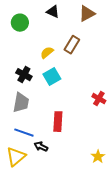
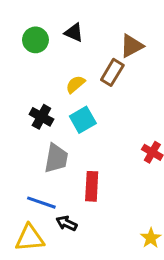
black triangle: (53, 12) -> (74, 33), moved
brown triangle: (87, 14) -> (132, 46), moved
gray trapezoid: (21, 103) -> (56, 158), moved
yellow triangle: (16, 157) -> (30, 238), turned 35

